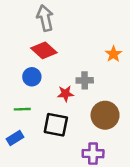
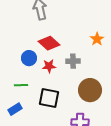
red diamond: (44, 50) -> (49, 43), moved
red star: (65, 94) -> (49, 66), moved

